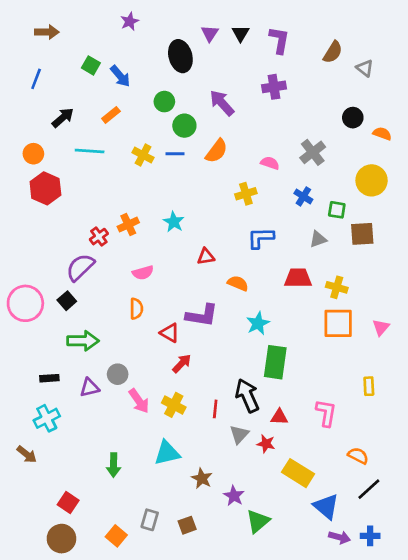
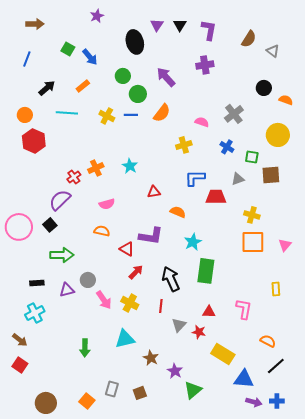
red trapezoid: (298, 278) -> (216, 197), moved
orange semicircle: (136, 309) -> (102, 231), turned -77
black arrow: (247, 396) -> (171, 279), moved
red square: (68, 502) -> (20, 365), moved
blue triangle: (326, 506) -> (244, 379), turned -35

